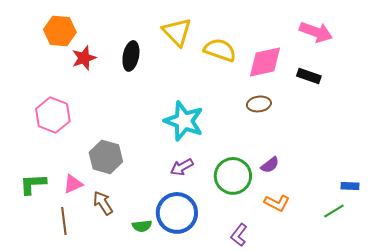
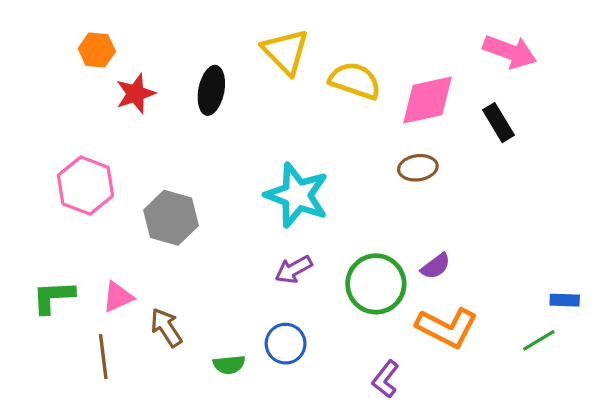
orange hexagon: (60, 31) -> (97, 50), size x0.7
black rectangle: (309, 76) -> (499, 123), turned 40
gray hexagon: (106, 157) -> (171, 218), moved
orange L-shape: (277, 203) -> (447, 327), size x1.5
blue circle: (177, 213) -> (286, 344), size x0.6

